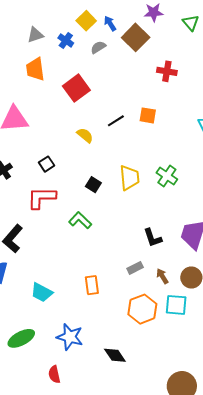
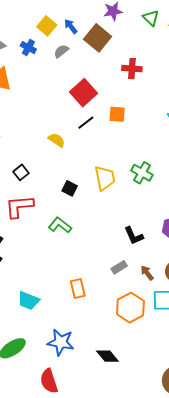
red square: (76, 88) -> (84, 93), moved
red semicircle: (54, 374) -> (49, 381), size x1.4

